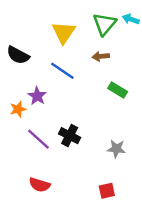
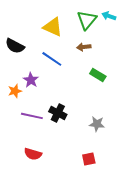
yellow triangle: (64, 32) -> (53, 27), turned -40
purple line: (38, 139) -> (32, 116), turned -30

